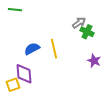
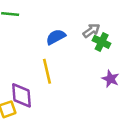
blue semicircle: (32, 49) -> (56, 37), moved
yellow line: (54, 49) -> (47, 71), moved

